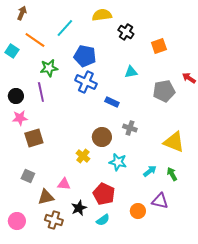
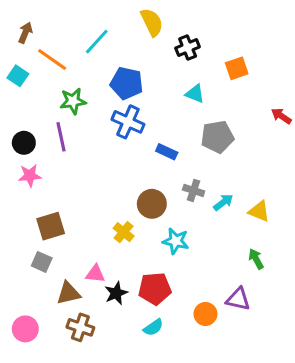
brown arrow: (22, 13) -> (25, 33), moved
yellow semicircle: (102, 15) -> (152, 22), turned 72
black cross: (126, 32) -> (188, 48), turned 35
cyan triangle: (131, 72) -> (195, 94), moved, turned 32
gray pentagon: (164, 91) -> (217, 137), moved
brown square: (34, 138) -> (51, 226), moved
yellow triangle: (174, 142) -> (259, 211), size x0.7
cyan arrow: (150, 171) -> (223, 202), moved
red pentagon: (104, 194) -> (155, 289), turned -30
black star: (79, 208) -> (116, 293), moved

